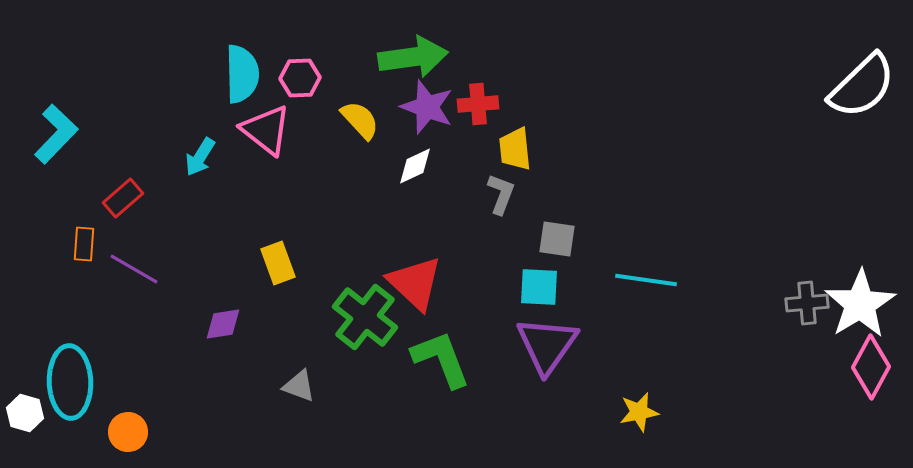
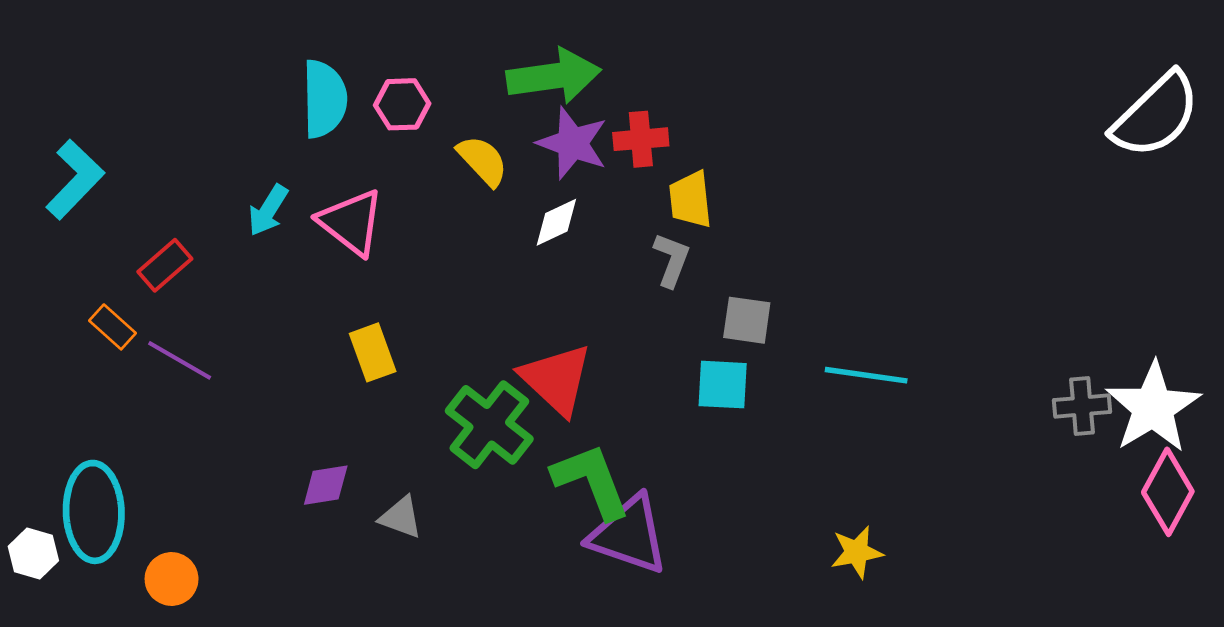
pink triangle: (266, 130) -> (351, 222), moved
orange rectangle: (84, 244) -> (113, 327), turned -52
purple diamond: (223, 324) -> (326, 485), moved
purple triangle: (547, 345) -> (629, 535), moved, turned -46

